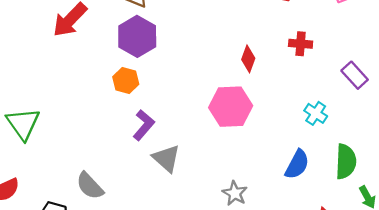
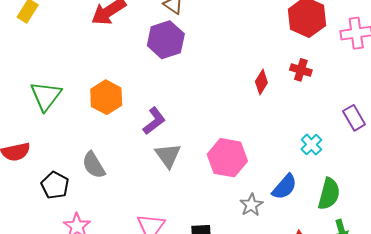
red cross: (301, 44) -> (301, 70), moved
orange hexagon: (126, 80) -> (106, 97), moved, size x1.4
pink hexagon: (231, 107) -> (227, 158), moved
gray star: (235, 193) -> (251, 205), moved

